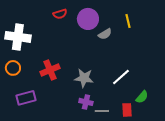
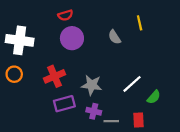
purple circle: (88, 19) -> (72, 38), moved
gray semicircle: (105, 34) -> (115, 37), turned 88
green semicircle: (142, 97) -> (154, 97), moved
purple rectangle: (26, 98) -> (64, 104), moved

